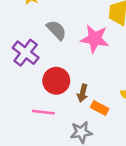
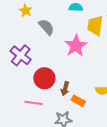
gray semicircle: (56, 30) -> (46, 27), moved
pink star: (95, 39) -> (76, 46), turned 30

